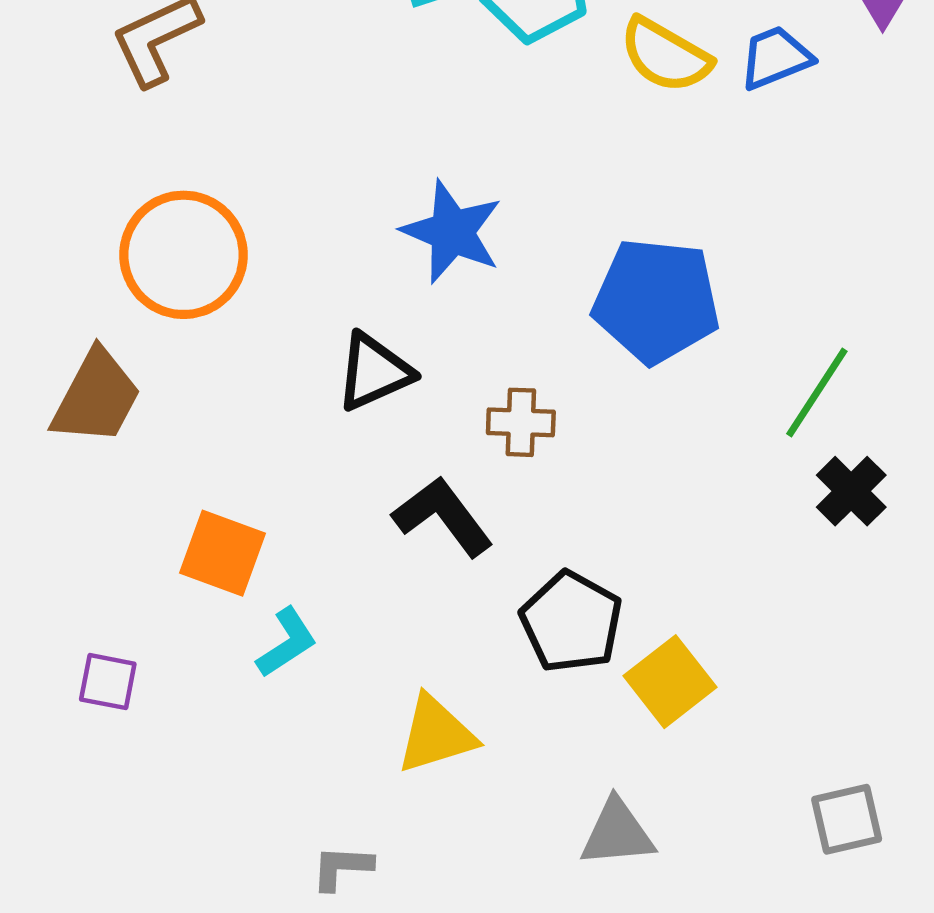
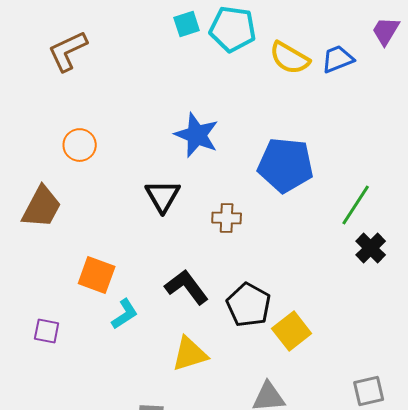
orange circle: (184, 255) -> (80, 145), size x0.6
black triangle: (374, 372) -> (163, 196), turned -36
black L-shape: (443, 516) -> (187, 287), moved

